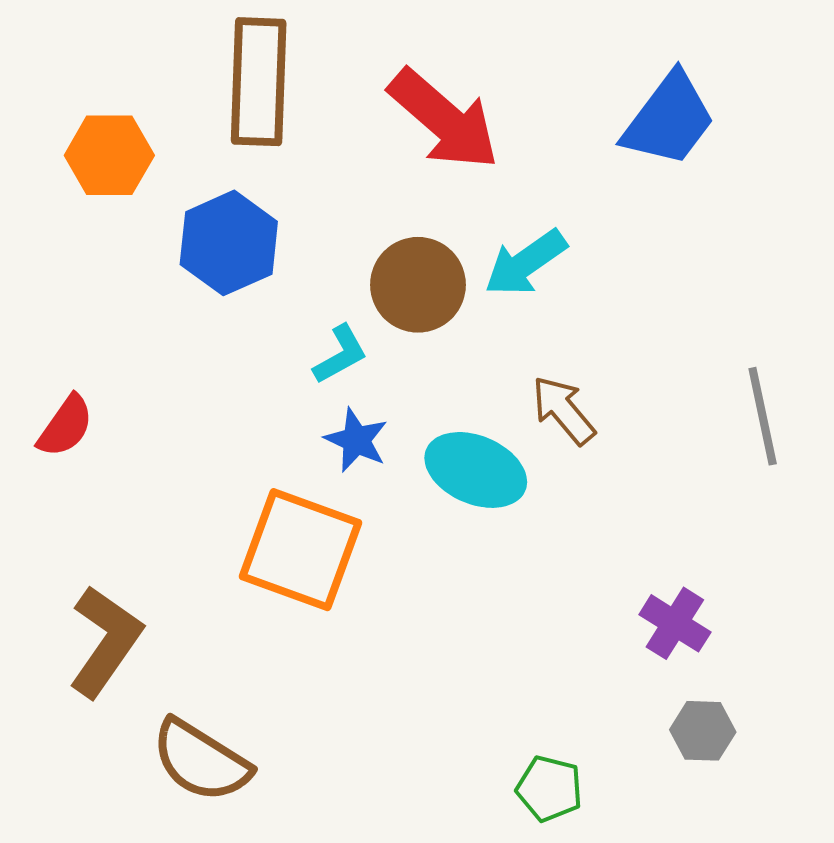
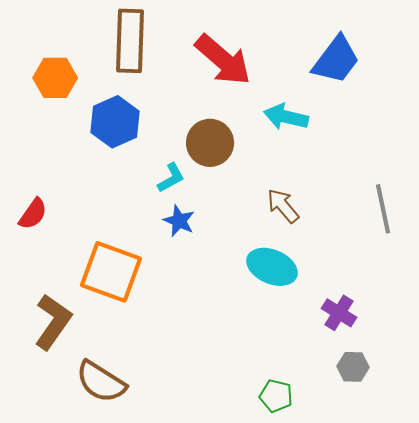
cyan arrow: (526, 263) -> (286, 117), moved, turned 48
cyan ellipse: (476, 470) -> (272, 267), moved
orange square: (301, 550) -> (111, 272), moved

